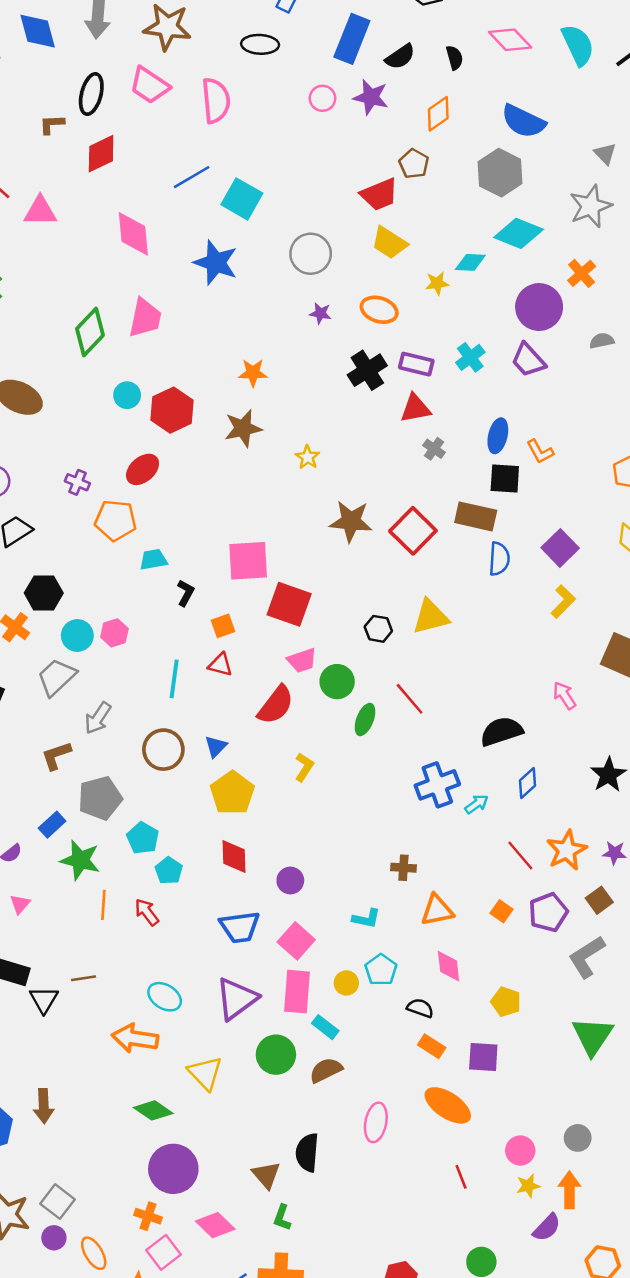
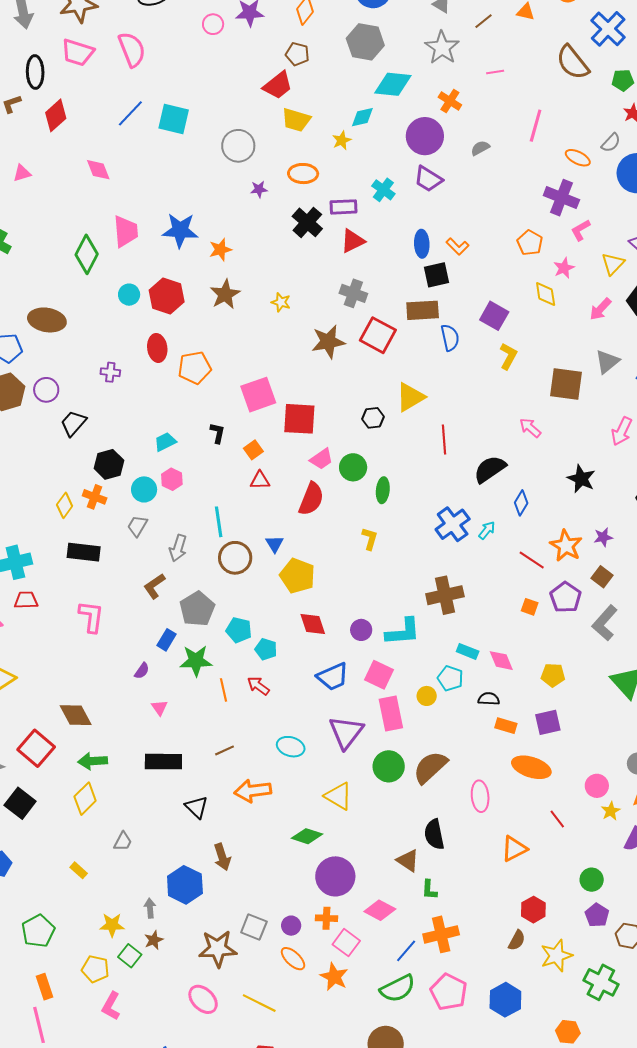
pink triangle: (40, 211) -> (22, 173), size x0.7
pink diamond: (133, 234) -> (98, 170), size x0.7
blue star: (216, 263) -> (180, 230), moved
gray cross: (434, 449) -> (353, 293), moved, size x1.5
red ellipse: (143, 469) -> (157, 348), turned -40
orange pentagon: (115, 520) -> (195, 368), moved
cyan trapezoid: (153, 560) -> (165, 442), moved
gray trapezoid: (57, 677) -> (137, 526), size x0.7
cyan line: (174, 679) -> (219, 522), moved
red line: (410, 699) -> (444, 440), moved, turned 52
yellow L-shape: (304, 767) -> (370, 539), moved
brown cross: (403, 868) -> (445, 595), size x1.8
orange triangle: (437, 910) -> (514, 849), moved
cyan L-shape: (366, 919) -> (403, 632), moved, size x1.6
black triangle: (44, 1000) -> (197, 807), moved
cyan rectangle: (325, 1027) -> (468, 651), moved
orange arrow: (135, 1038) -> (253, 791), moved
brown semicircle: (326, 1070) -> (430, 767), size x1.4
purple circle: (54, 1238) -> (291, 926), moved

